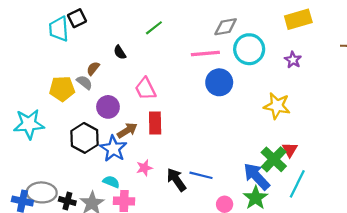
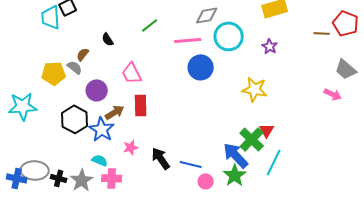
green line: (154, 28) -> (150, 25), moved
blue line: (201, 175) -> (191, 164), moved

